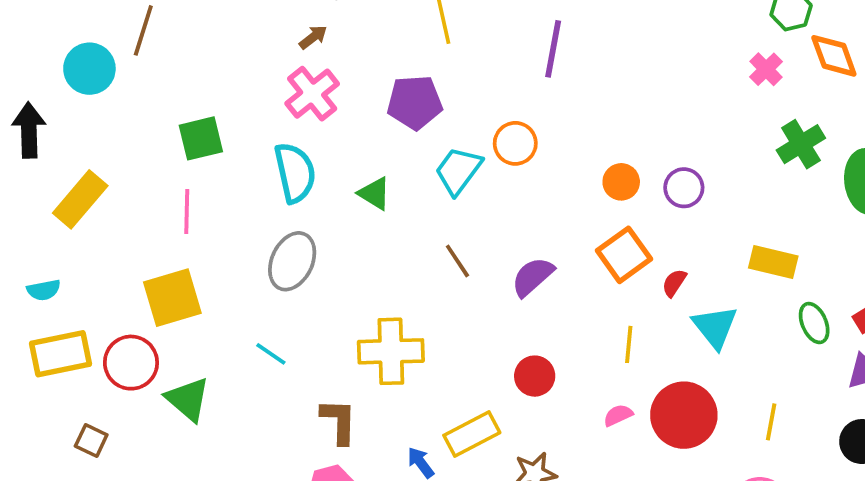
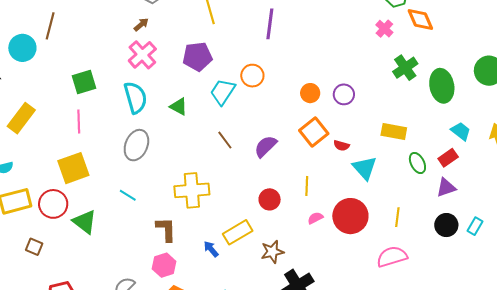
red semicircle: (674, 283) -> (341, 146), turned -105
yellow line: (629, 344) -> (307, 186), moved

